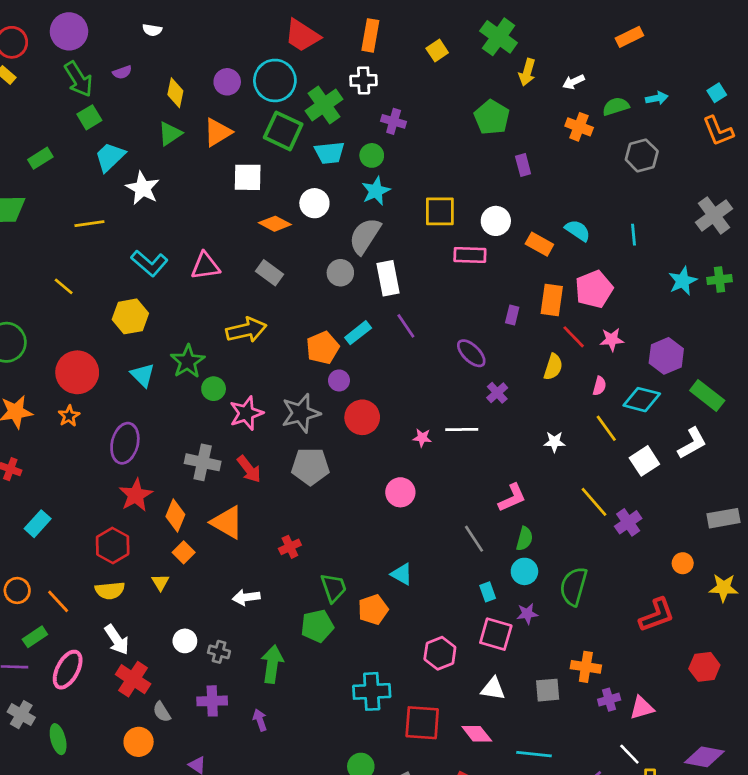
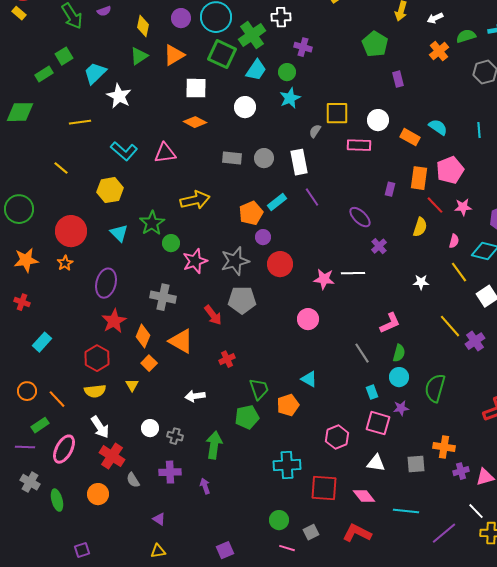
green square: (89, 117) -> (64, 56), moved
orange cross: (579, 127) -> (439, 51), turned 30
cyan trapezoid: (329, 153) -> (256, 70), turned -50
orange diamond: (275, 224) -> (195, 122), moved
gray semicircle: (365, 236) -> (315, 131), moved, size x0.5
gray rectangle: (269, 273) -> (232, 158), moved, turned -30
pink star: (422, 438) -> (324, 279), size x1.5
red arrow: (249, 469) -> (213, 315), moved
orange circle: (139, 742) -> (98, 494), moved

